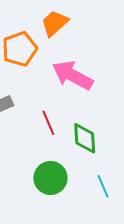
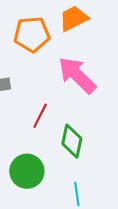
red line: (48, 123) -> (40, 116), turned 35

